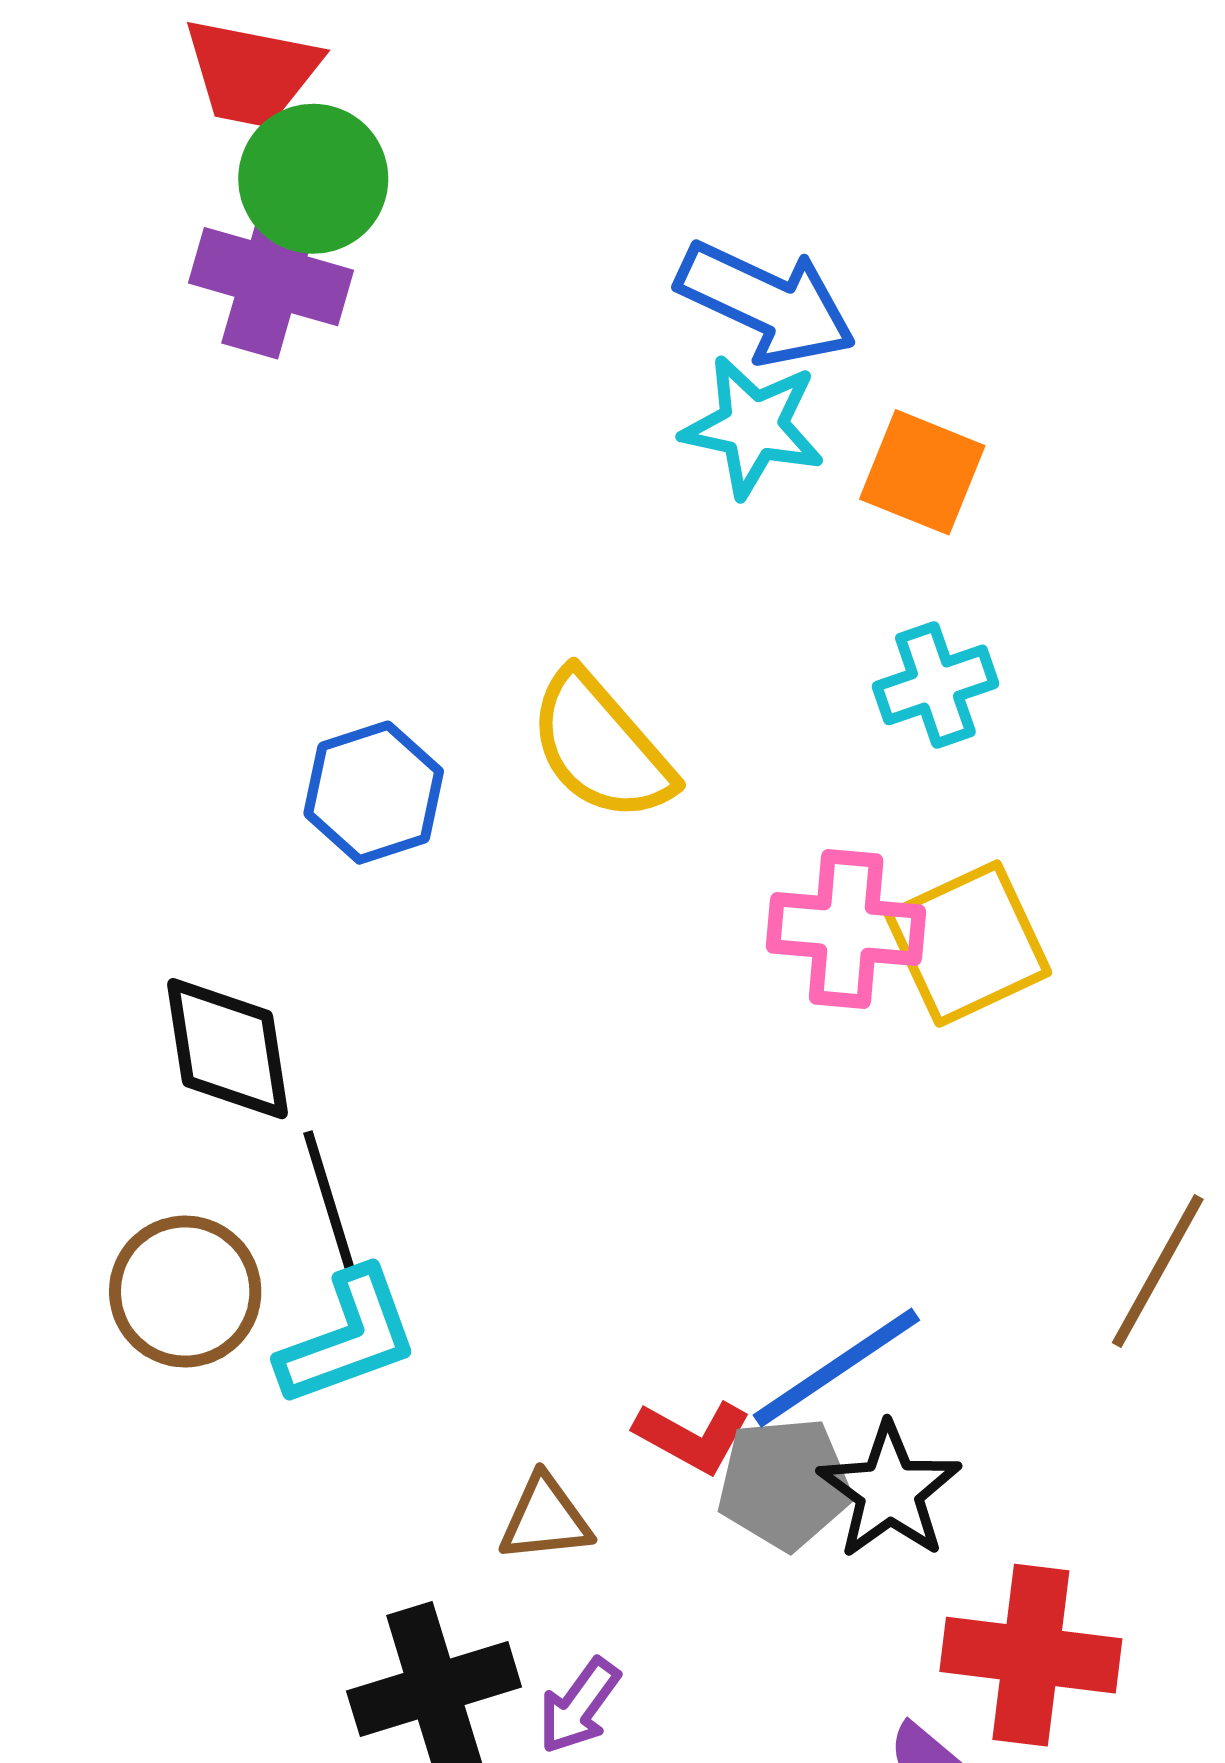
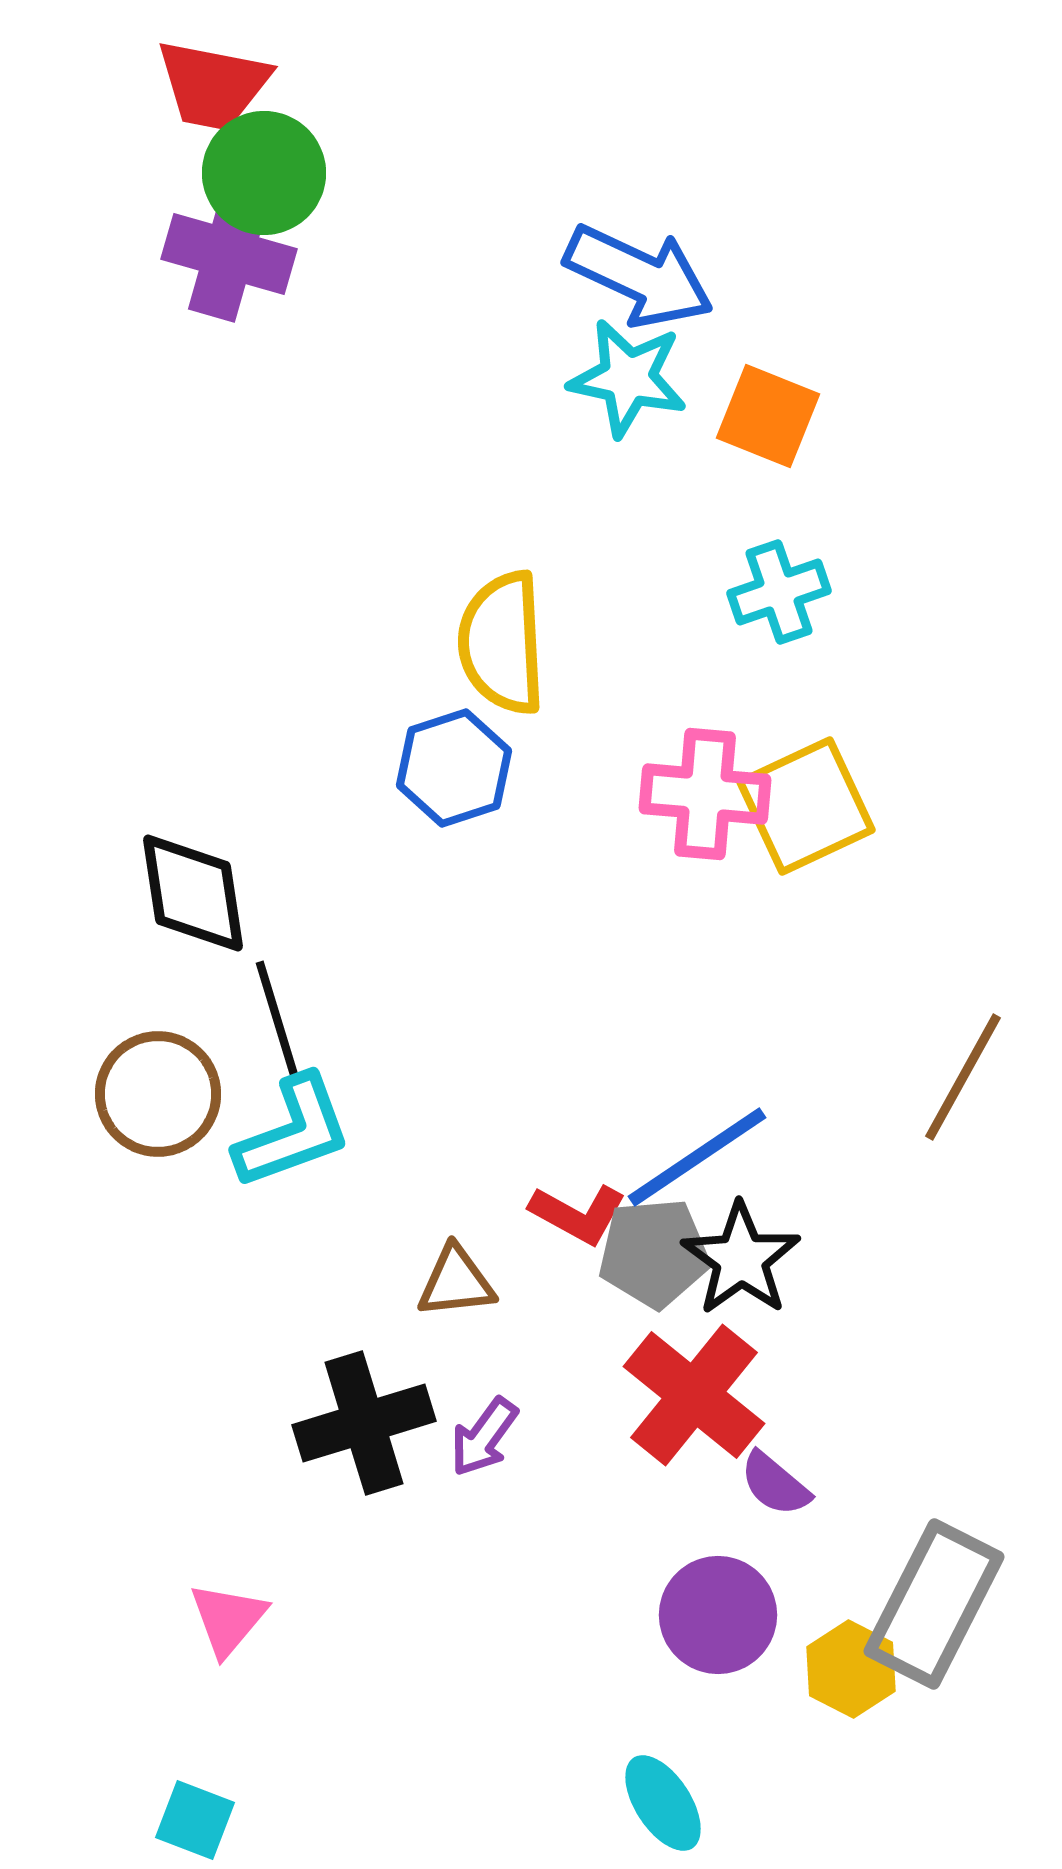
yellow semicircle: (601, 747) -> (502, 643), turned 38
blue hexagon: (374, 793) -> (454, 768), moved
red cross: (1031, 1655) -> (694, 1395), moved, turned 32

